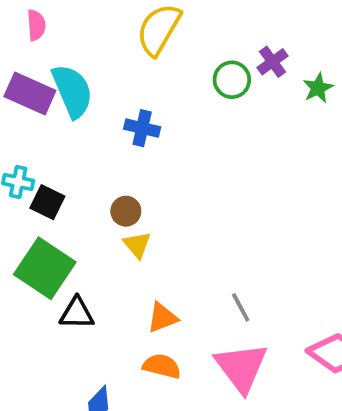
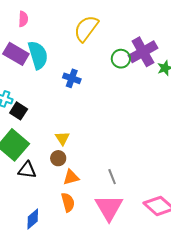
purple cross: (273, 62) -> (143, 52), size x1.8
brown circle: (126, 211) -> (58, 158), moved
orange semicircle: (162, 366) -> (68, 202), turned 54

